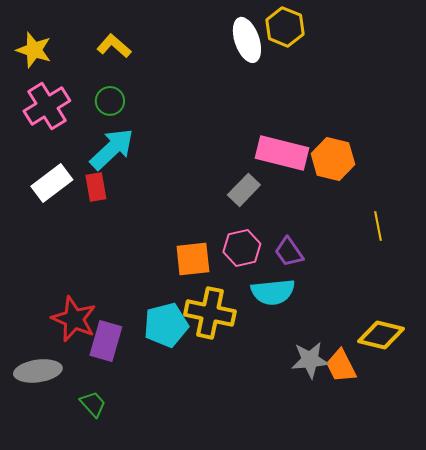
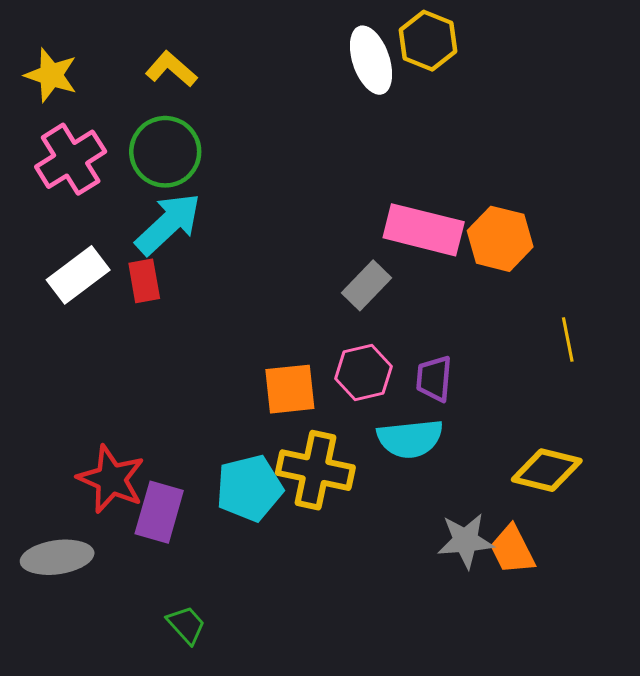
green circle: (110, 101) -> (165, 152), size x1.6
purple trapezoid: (289, 252) -> (434, 379), turned 40
yellow diamond: (381, 335) -> (547, 470), moved
green trapezoid: (93, 404) -> (186, 625), moved

